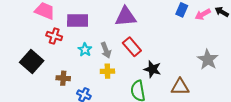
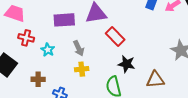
purple rectangle: (78, 21) -> (64, 20), moved
red rectangle: (132, 47) -> (115, 36), moved
cyan star: (85, 50) -> (48, 50), moved

